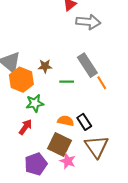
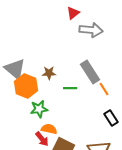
orange semicircle: (66, 121) -> (49, 129), moved
black rectangle: (84, 122) -> (111, 118), moved
red arrow: (25, 127) -> (42, 139), moved, turned 105

